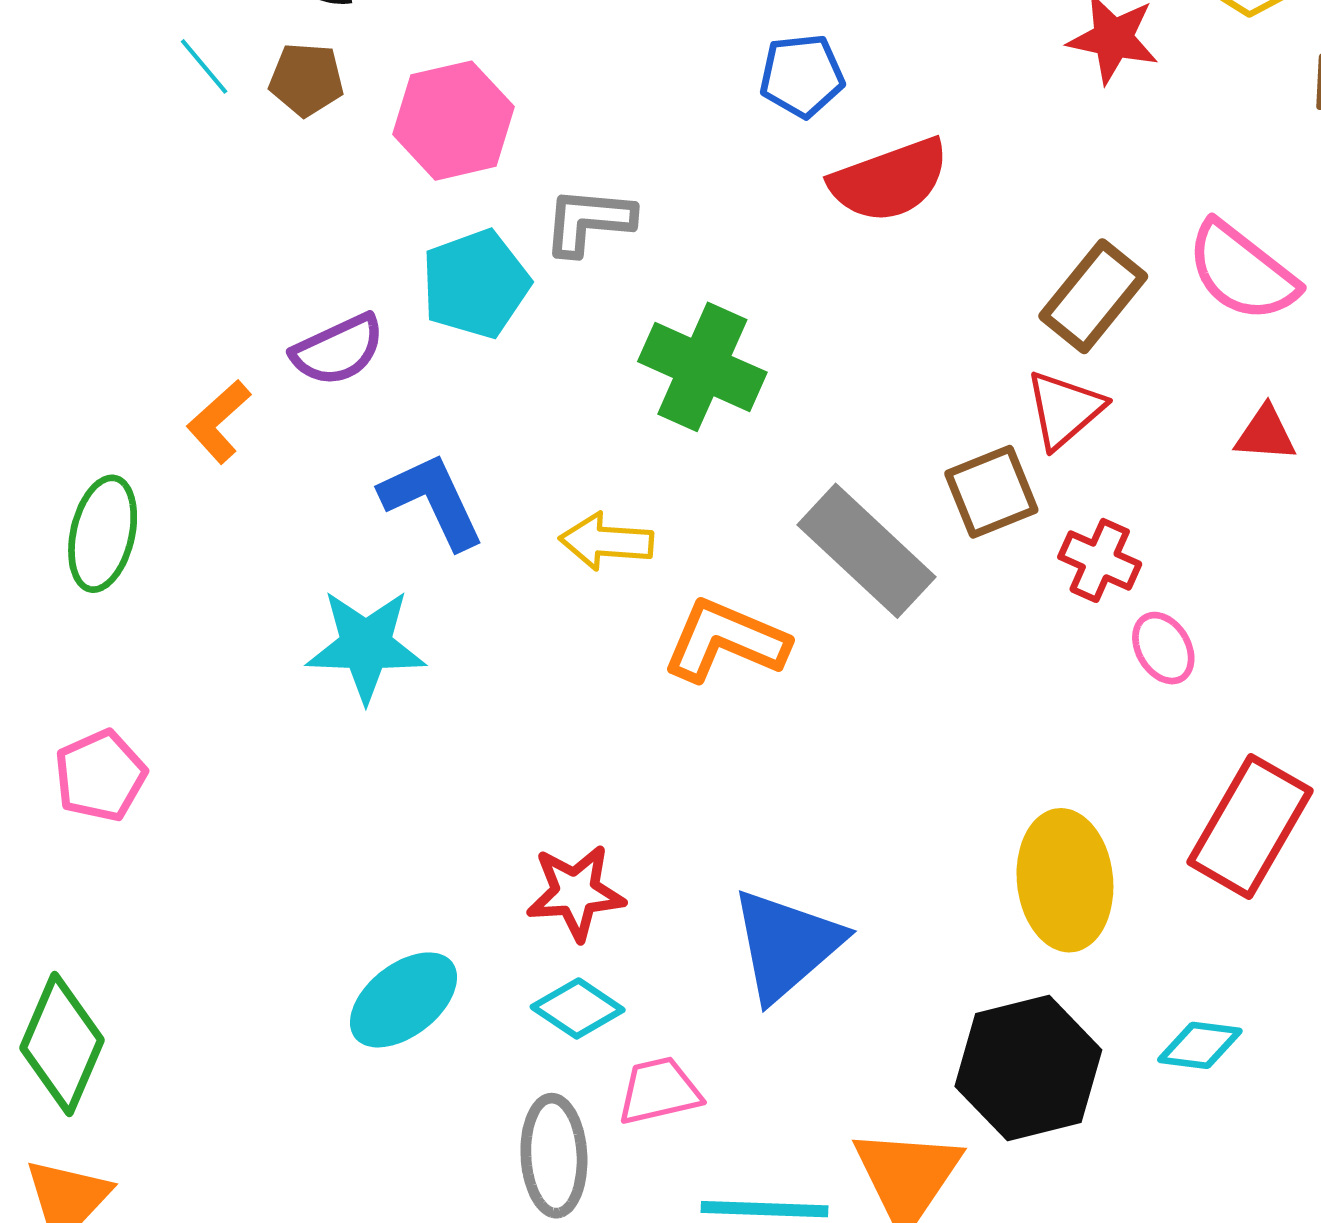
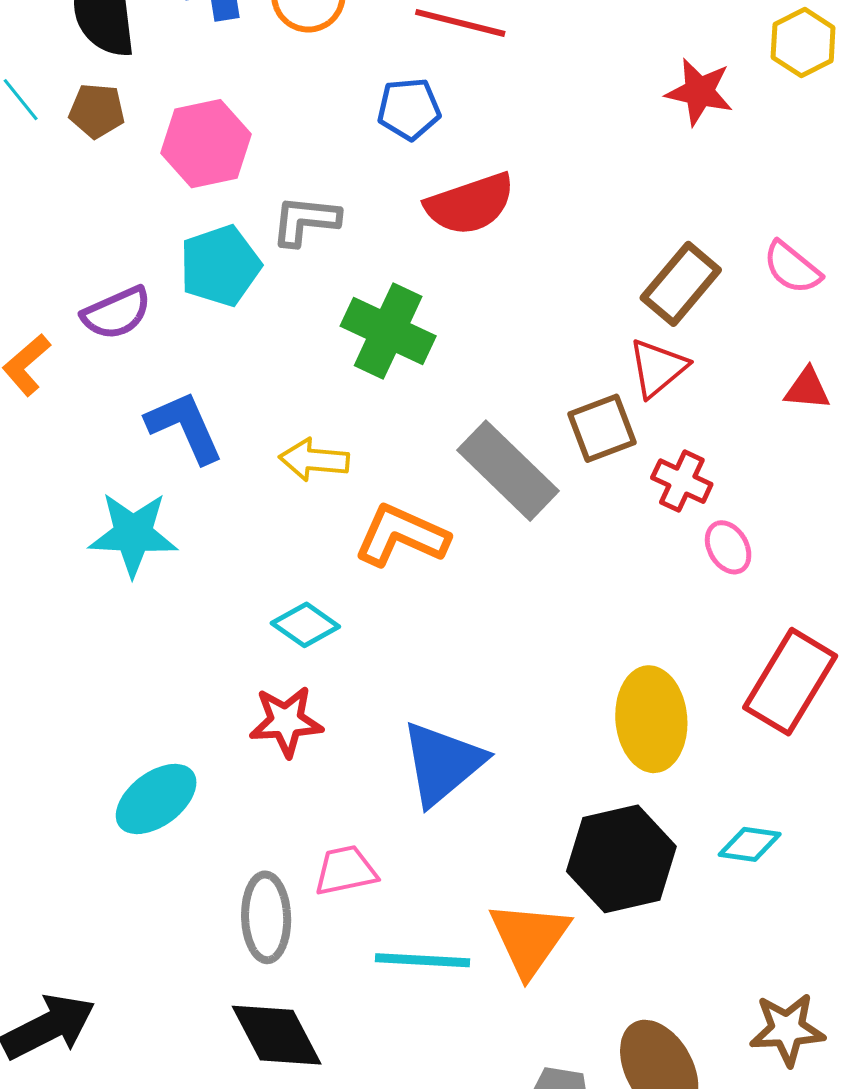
blue pentagon: (802, 76) -> (409, 109), moved
red semicircle: (889, 180) -> (470, 204), moved
pink semicircle: (1242, 272) -> (792, 268), size x0.7
cyan diamond: (578, 1008) -> (305, 625), moved

